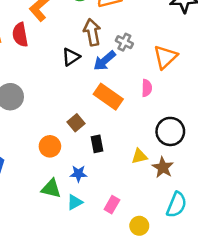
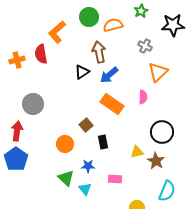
gray cross: (124, 42) -> (145, 46), moved
green triangle: (51, 189) -> (66, 178), turned 30
cyan triangle: (75, 202) -> (85, 189), turned -40
pink rectangle: (112, 205) -> (115, 179), moved, turned 64

